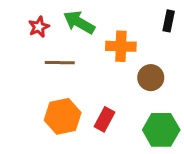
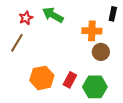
orange cross: (121, 46) -> (92, 31), moved
brown line: (60, 63) -> (17, 43), moved, turned -60
green hexagon: (161, 130) -> (95, 87), moved

